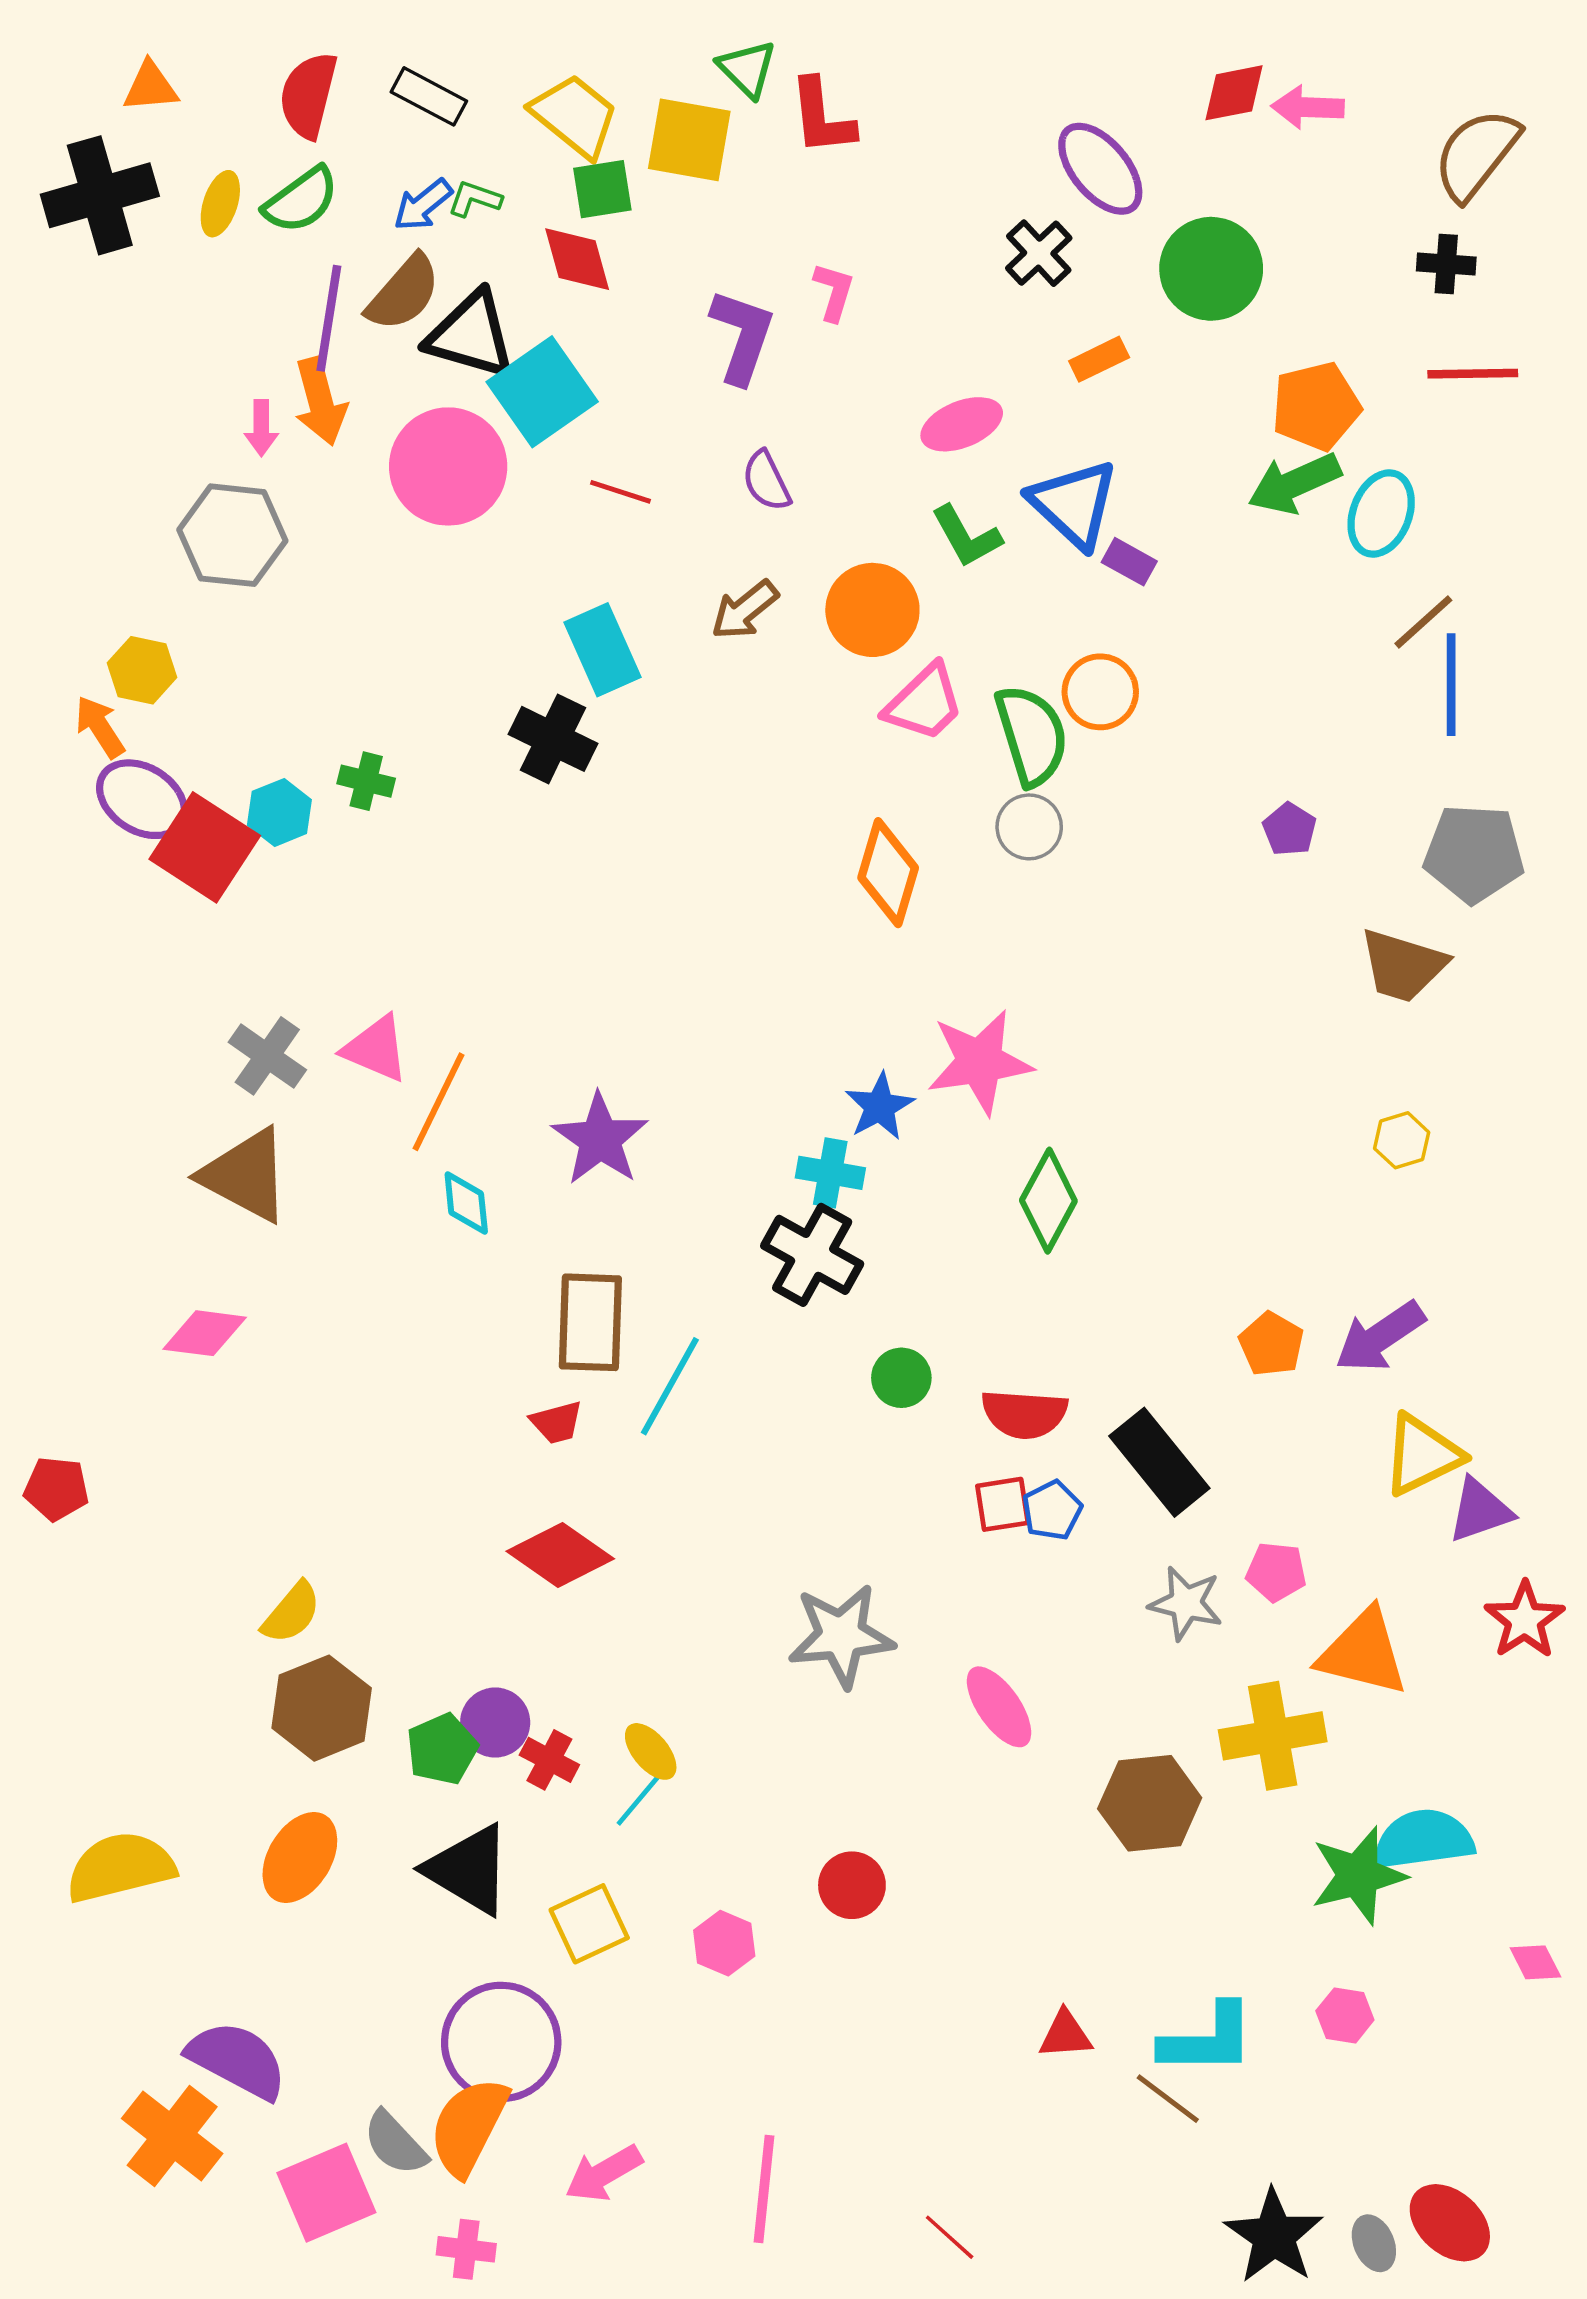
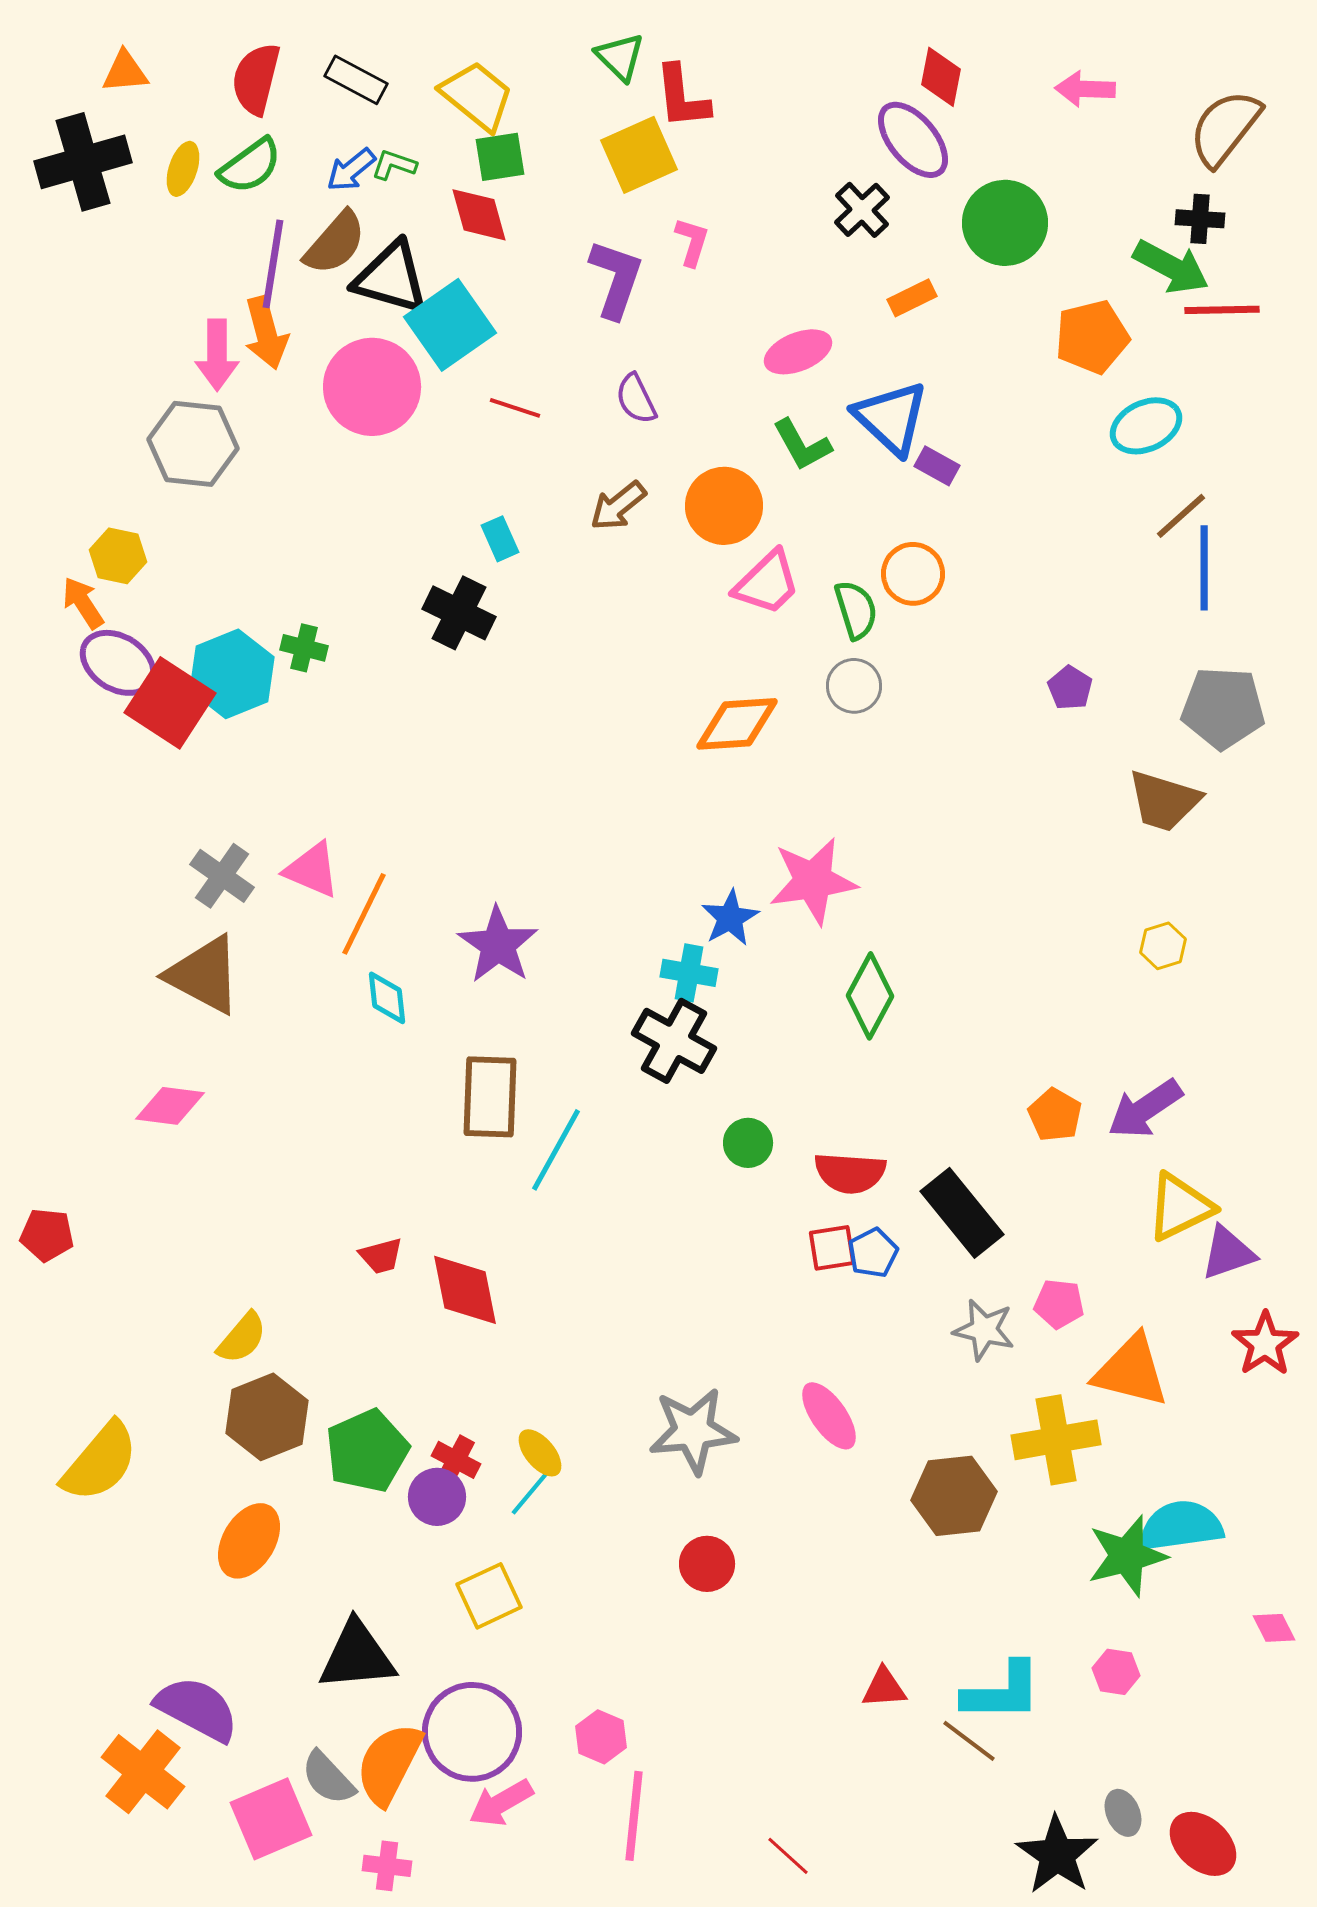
red diamond: (1234, 93) -> (941, 77), moved, turned -68
yellow square: (689, 140) -> (639, 155), moved, turned -34
pink arrow: (261, 428) -> (217, 355), size x1.5
green arrow: (1294, 483) -> (1171, 267), moved, turned -128
cyan ellipse: (1381, 513) -> (1146, 426), turned 44
cyan rectangle: (602, 650) -> (500, 539), size x0.6
green semicircle: (1032, 735) -> (856, 610), size x0.7
cyan hexagon: (279, 812) -> (232, 674), size x1.6
orange diamond: (888, 873) -> (737, 724), turned 70
red trapezoid: (557, 1422) -> (381, 1256), moved
red diamond: (560, 1555) -> (465, 1290), turned 44
gray star: (841, 1636) -> (693, 1431), moved
purple circle: (495, 1723) -> (437, 1497), moved
green pentagon: (442, 1749) -> (367, 1451), size x1.4
yellow semicircle: (120, 1867) -> (100, 1462), moved, turned 144
black triangle: (469, 1870) -> (357, 1656), moved, turned -36
pink hexagon: (724, 1943) -> (601, 1737), moved
purple circle: (501, 2042) -> (472, 1732), moved
gray ellipse: (1374, 2243) -> (1123, 1813), moved

